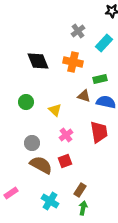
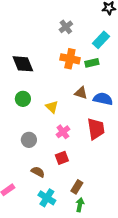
gray cross: (78, 31) -> (66, 27), moved
black diamond: (38, 61) -> (23, 64), moved
green rectangle: (100, 79) -> (92, 63), moved
brown semicircle: (41, 165) -> (38, 172), moved, size x0.6

